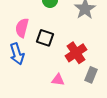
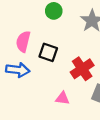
blue arrow: (17, 54) -> (18, 70), turned -65

